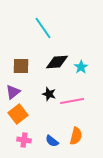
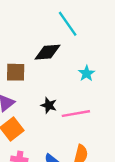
cyan line: (43, 28) -> (68, 24), moved
black diamond: (57, 62) -> (48, 52), moved

